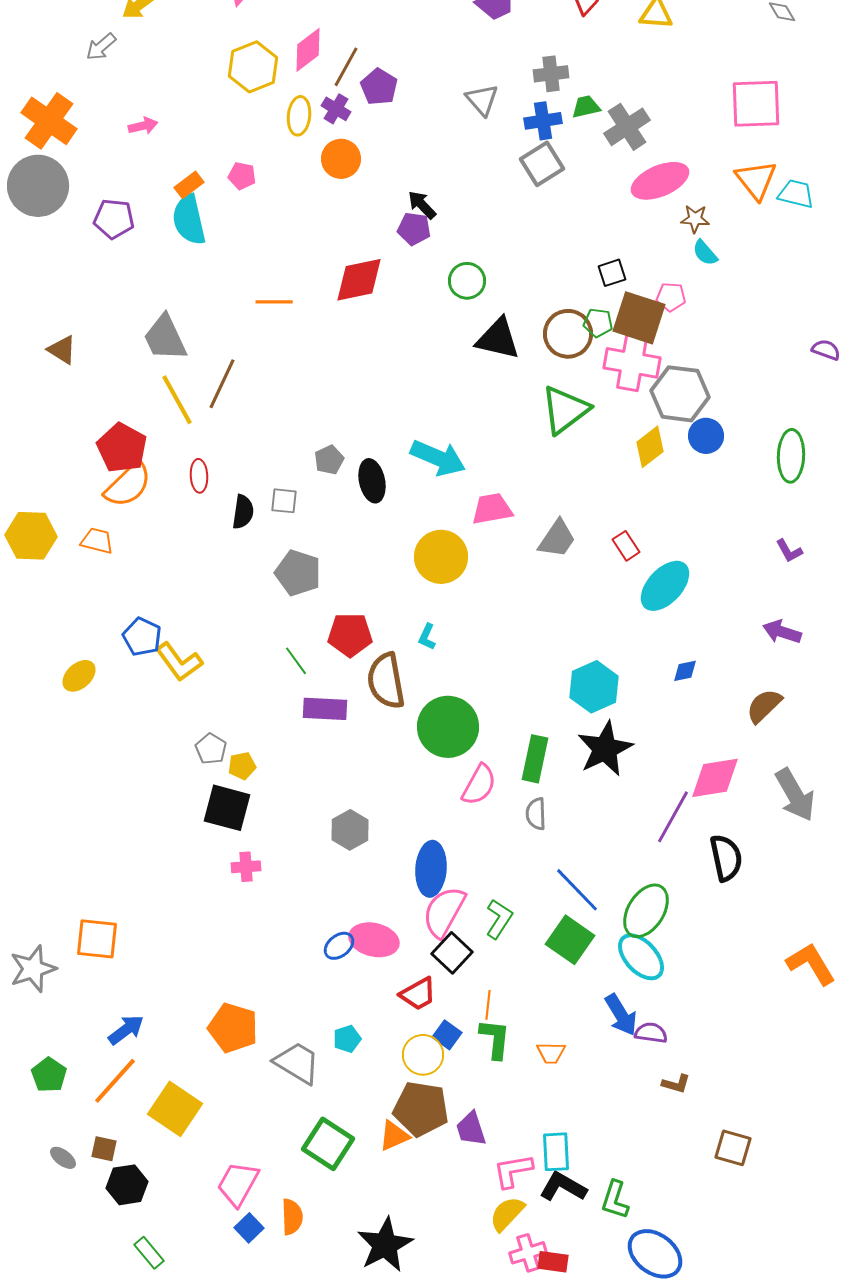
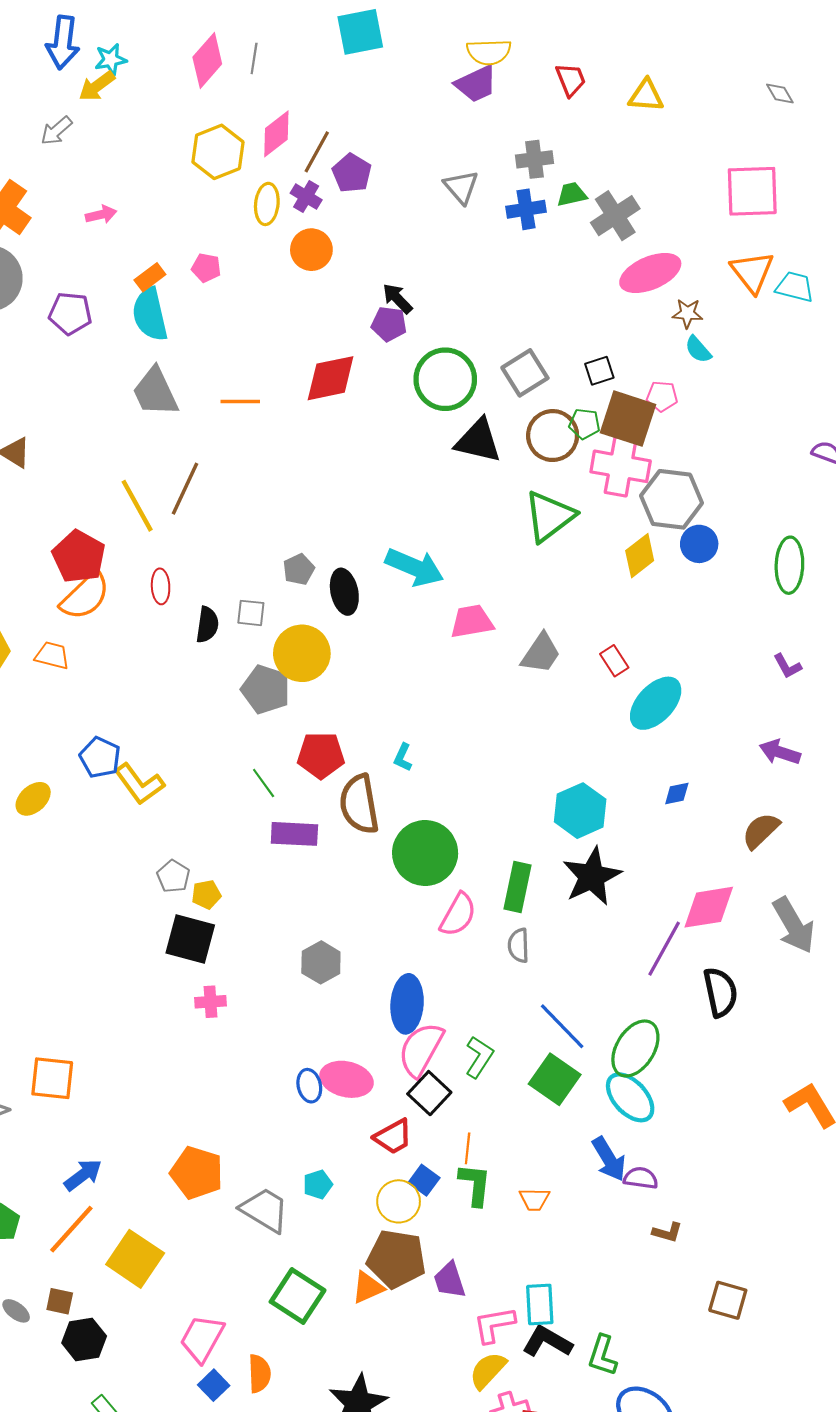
gray square: (542, 164) -> (525, 373), moved
green circle: (467, 281) -> (445, 379), size x1.6
gray trapezoid: (165, 338) -> (155, 392), moved
yellow circle: (441, 557) -> (302, 653), moved
blue ellipse: (339, 946) -> (309, 1086), turned -64

